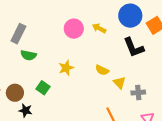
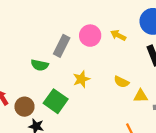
gray rectangle: (18, 34) -> (62, 46), moved
yellow triangle: (119, 83) -> (141, 96), turned -48
green square: (43, 88) -> (56, 101), size x1.5

